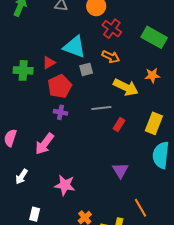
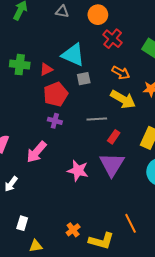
orange arrow: (111, 57) -> (121, 73), moved
green cross: (23, 70) -> (20, 65), moved
purple triangle: (120, 170) -> (112, 164), moved, size x1.5
pink star: (65, 185) -> (78, 171), moved

